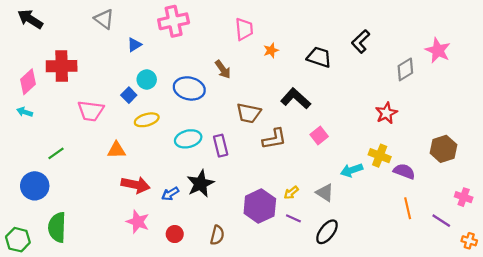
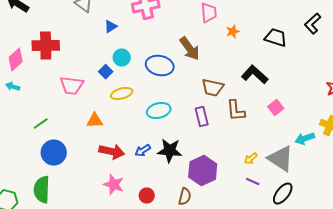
brown arrow: (223, 69) -> (190, 49), size x1.4
brown L-shape: (274, 139) -> (236, 111), turned 95
purple rectangle: (221, 146) -> (202, 117), moved
black star: (200, 184) -> (170, 151), turned 30
blue circle: (35, 186) -> (54, 153), moved
gray triangle: (325, 193) -> (281, 159), size x1.6
blue arrow: (170, 194) -> (143, 151), moved
purple hexagon: (260, 206) -> (203, 171), moved

